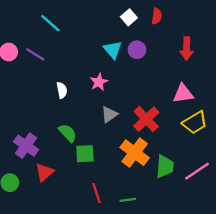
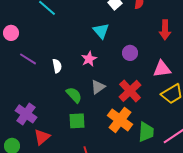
purple circle: (137, 50) -> (130, 53), moved
purple line: (35, 54) -> (28, 59), moved
green semicircle: (68, 133) -> (74, 95), moved

